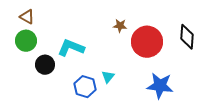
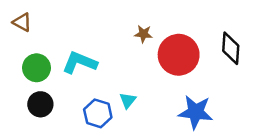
green circle: (26, 41) -> (36, 68), moved
black circle: (45, 65) -> (40, 104), moved

